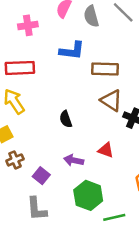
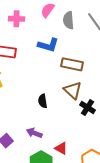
black semicircle: (66, 119) -> (43, 101), moved
red triangle: (106, 150) -> (61, 148), moved

